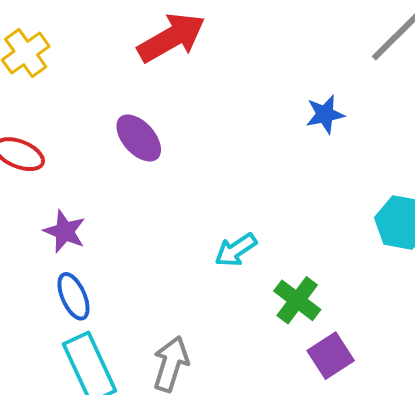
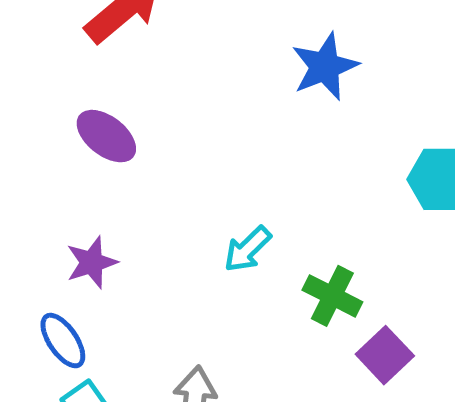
blue star: (325, 114) -> (325, 67), size x1.4
purple star: (65, 231) -> (92, 262), moved, turned -30

